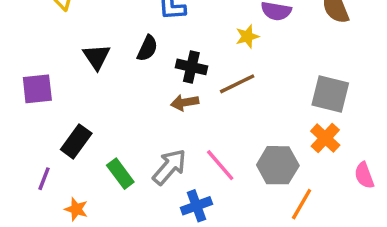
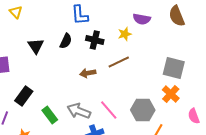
black cross: (191, 67) -> (95, 40), moved
gray arrow: (169, 167) -> (79, 111), turned -110

